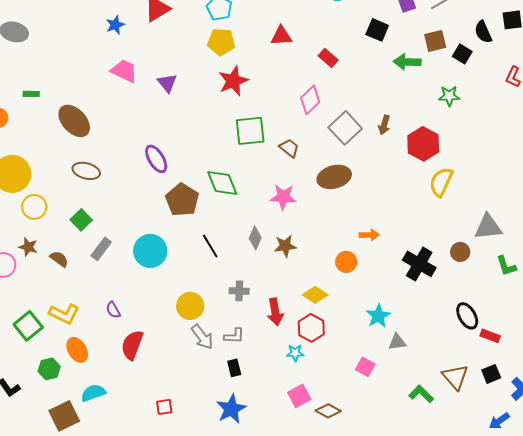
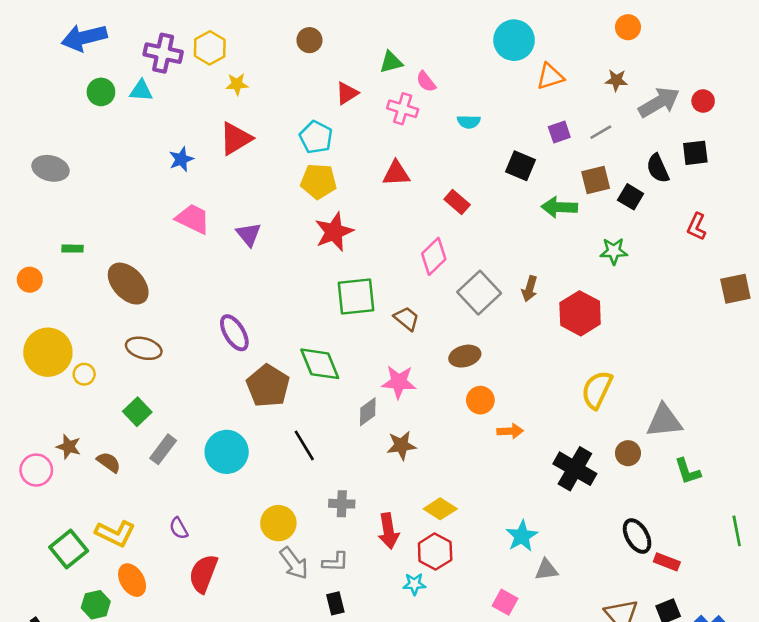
brown ellipse: (334, 177) -> (465, 356), size x0.7
yellow semicircle: (441, 182) -> (597, 390), moved
yellow circle: (34, 207) -> (84, 374), moved, size x0.7
gray diamond: (255, 238) -> (368, 412), moved, turned 30
orange circle: (346, 262) -> (480, 400), moved

